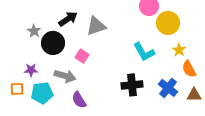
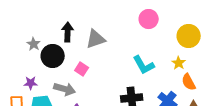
black arrow: (68, 19) -> (68, 32), turned -54
yellow circle: (168, 23) -> (189, 36), moved

